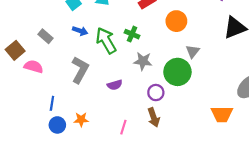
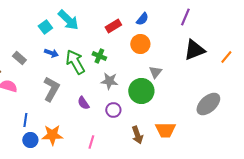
purple semicircle: (115, 85) -> (83, 103), turned 72
purple circle: (156, 93) -> (113, 110), moved
orange trapezoid: (222, 114) -> (165, 130), moved
brown arrow: (154, 117) -> (137, 135), moved
orange star: (81, 120) -> (52, 135), size x1.5

